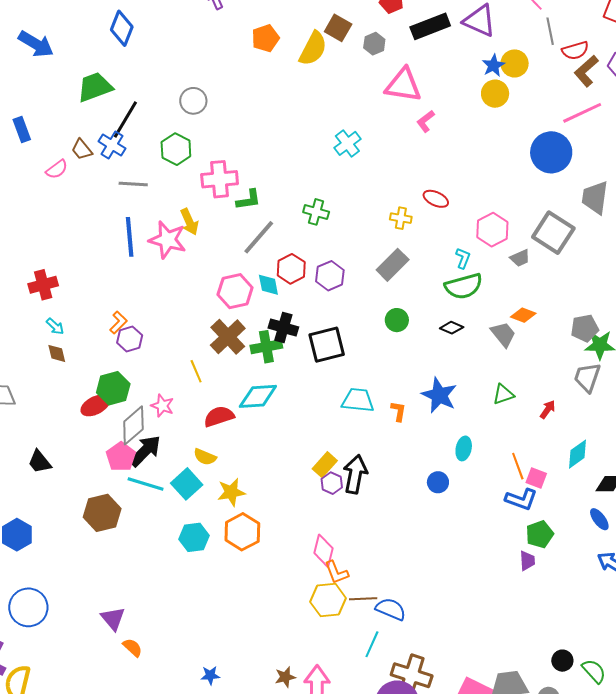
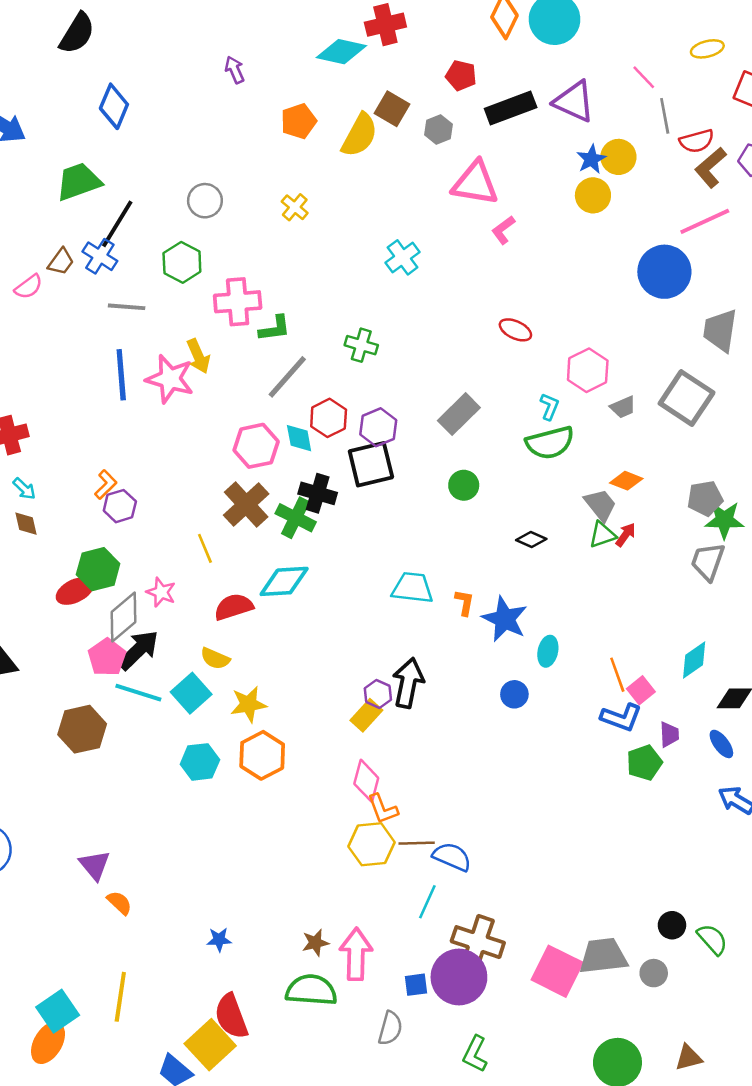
brown trapezoid: (82, 149) -> (61, 262), turned -105
yellow cross: (401, 218) -> (295, 207), moved, turned 30
gray square: (553, 233) -> (687, 398), moved
black diamond: (452, 328) -> (531, 539), moved
black square: (327, 345) -> (371, 464), moved
green cross: (266, 347) -> (296, 518), turned 36
green triangle: (503, 394) -> (602, 535), moved
blue star: (439, 395) -> (505, 619), moved
red arrow: (548, 410) -> (626, 535), moved
yellow rectangle: (325, 465) -> (366, 715), moved
pink square: (536, 478) -> (641, 690), turned 30
purple trapezoid: (527, 561) -> (669, 734), moved

